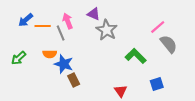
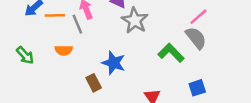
gray semicircle: (169, 44) -> (196, 38), moved
green arrow: (19, 58) -> (25, 55), turned -91
blue star: (64, 64) -> (114, 63), moved

